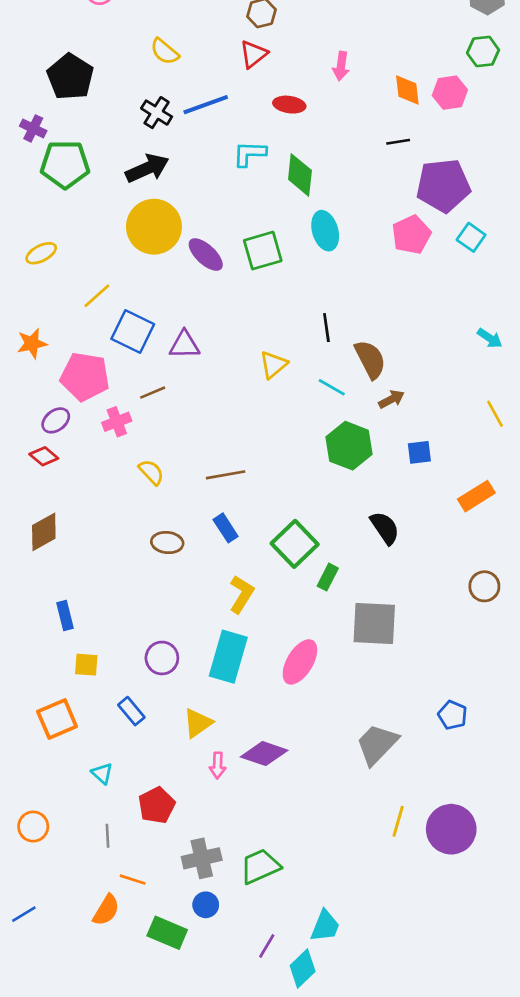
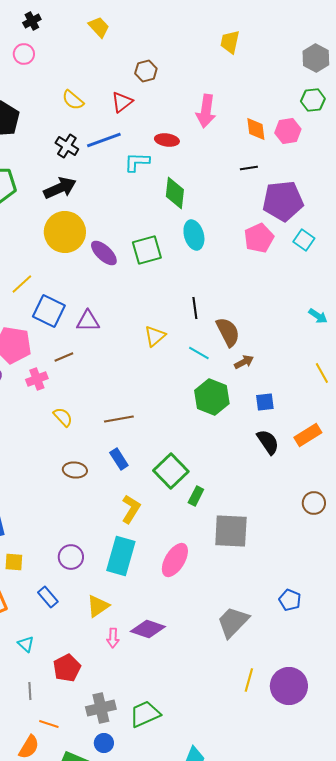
red triangle: (253, 54) -> (122, 102), moved
pink arrow: (341, 66) -> (206, 111), size x1.5
cyan L-shape: (249, 154) -> (137, 162), moved
black semicircle: (385, 528) -> (268, 442), moved

